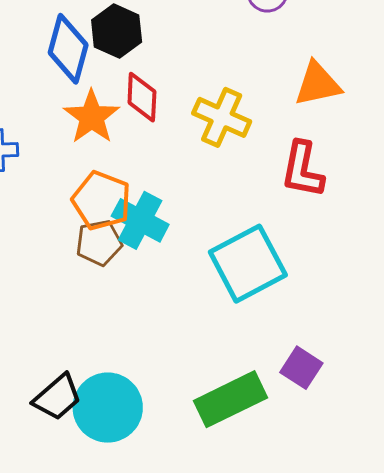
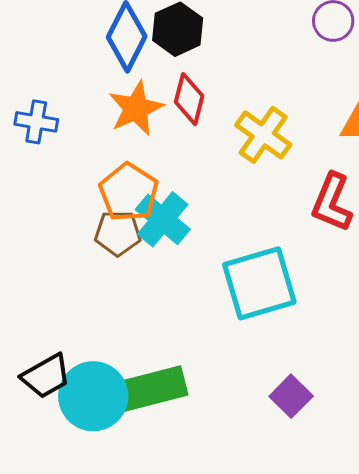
green rectangle: (231, 399) -> (151, 389), moved

